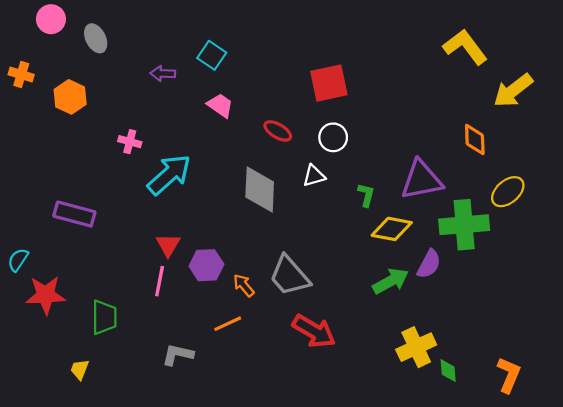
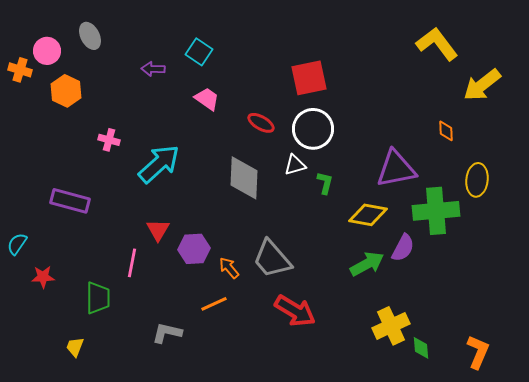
pink circle: (51, 19) -> (47, 51), moved
white circle: (333, 137) -> (313, 129), size x1.5
orange diamond: (475, 139) -> (446, 131), size x0.7
pink cross: (130, 142) -> (109, 140), moved
yellow ellipse: (508, 192) -> (477, 180), turned -44
green L-shape: (366, 195) -> (325, 183), moved
pink line: (160, 281) -> (132, 263), moved
red star: (46, 295) -> (43, 277), size x0.6

